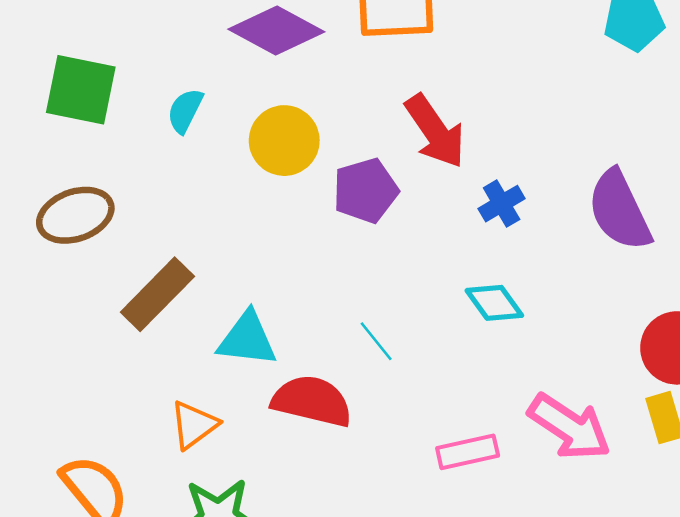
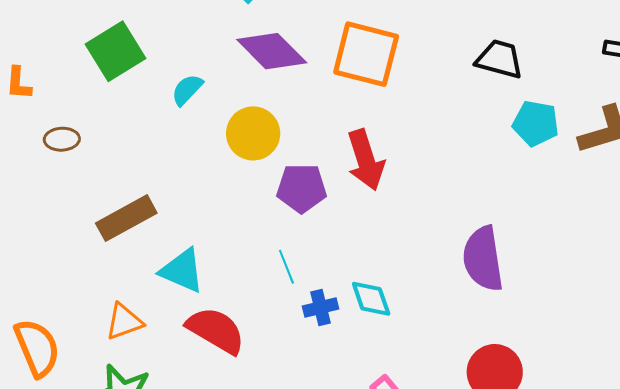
green square: (81, 90) -> (115, 51), turned 30
blue cross: (502, 204) -> (321, 307), moved
brown ellipse: (75, 215) -> (62, 139), moved, size x0.6
cyan line: (376, 341) -> (286, 267), moved

